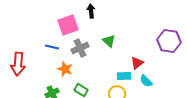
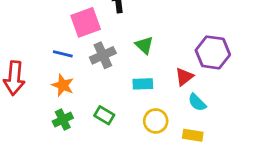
purple hexagon: (169, 41) -> (213, 52), moved
orange star: (65, 69) -> (63, 85), moved
cyan rectangle: (124, 76) -> (143, 84), moved

